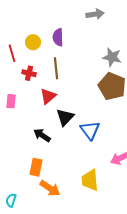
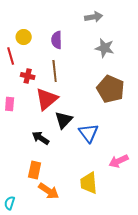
yellow circle: (33, 42) -> (24, 37), moved
gray star: (112, 57) -> (105, 48), moved
red triangle: (48, 96) -> (47, 99), size x1.4

